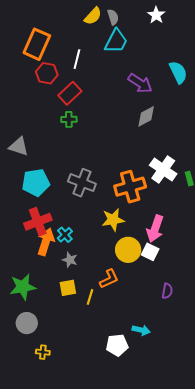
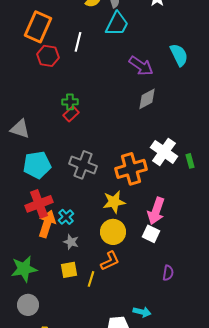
red rectangle: (70, 93) -> (71, 114), moved, size x0.7
yellow circle: (128, 250) -> (113, 232), moved

